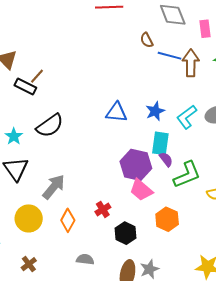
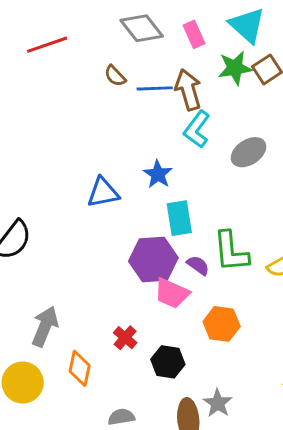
cyan L-shape: (187, 117) -> (197, 129), moved
purple semicircle: (166, 159) -> (198, 265), moved
green L-shape: (187, 175) -> (231, 252), turned 124

